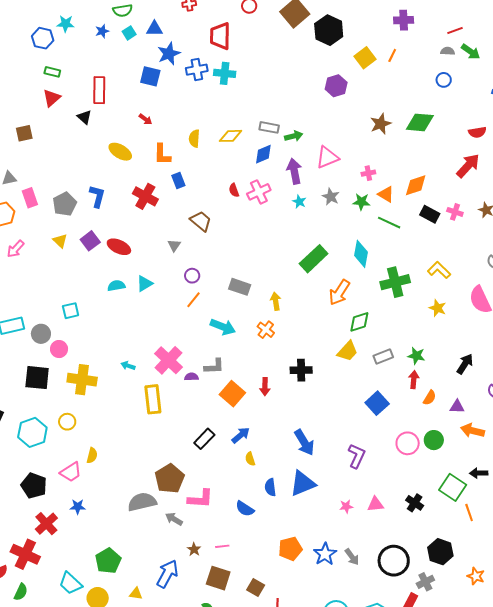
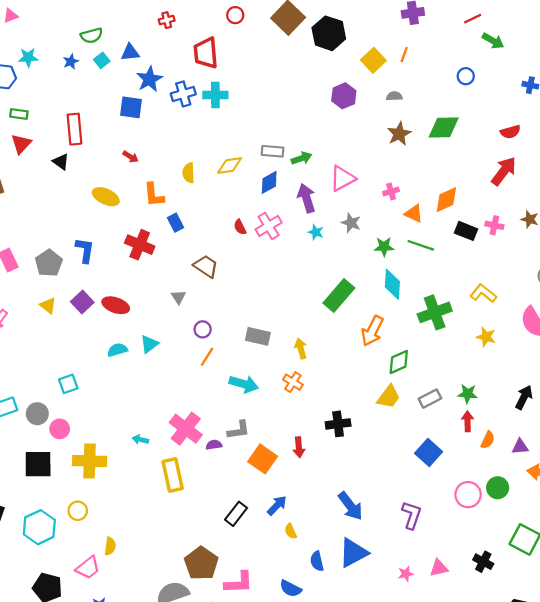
gray semicircle: (448, 51) -> (394, 96), moved
green star: (361, 202) -> (384, 247), moved

